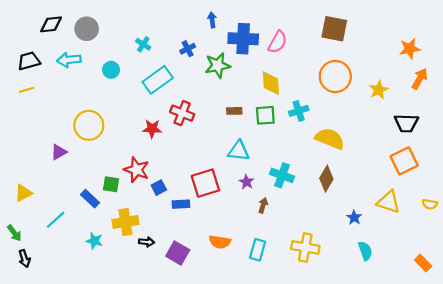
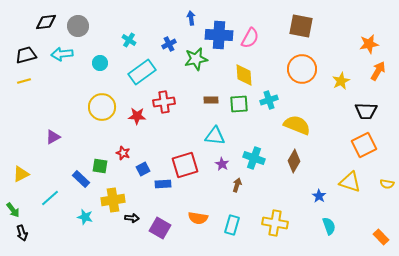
red cross: (182, 113) -> (164, 102), turned -30
yellow circle: (89, 125) -> (102, 107), moved
red star: (137, 170) -> (123, 153), size x0.6

